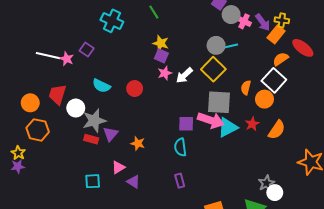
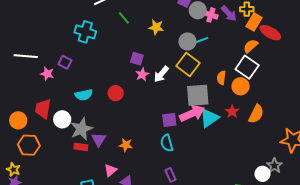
orange rectangle: (276, 34) -> (254, 22), moved
yellow star: (161, 43) -> (156, 27), moved
white line: (48, 56) -> (26, 56), moved
cyan semicircle: (101, 86) -> (84, 95), turned -30
pink arrow: (211, 120) -> (192, 113), turned -35
gray star: (266, 183) -> (274, 166), moved

